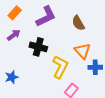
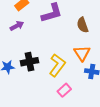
black cross: (38, 47) -> (30, 62), moved, turned -36

